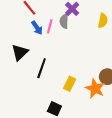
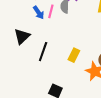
yellow rectangle: (70, 84) -> (74, 55), moved

